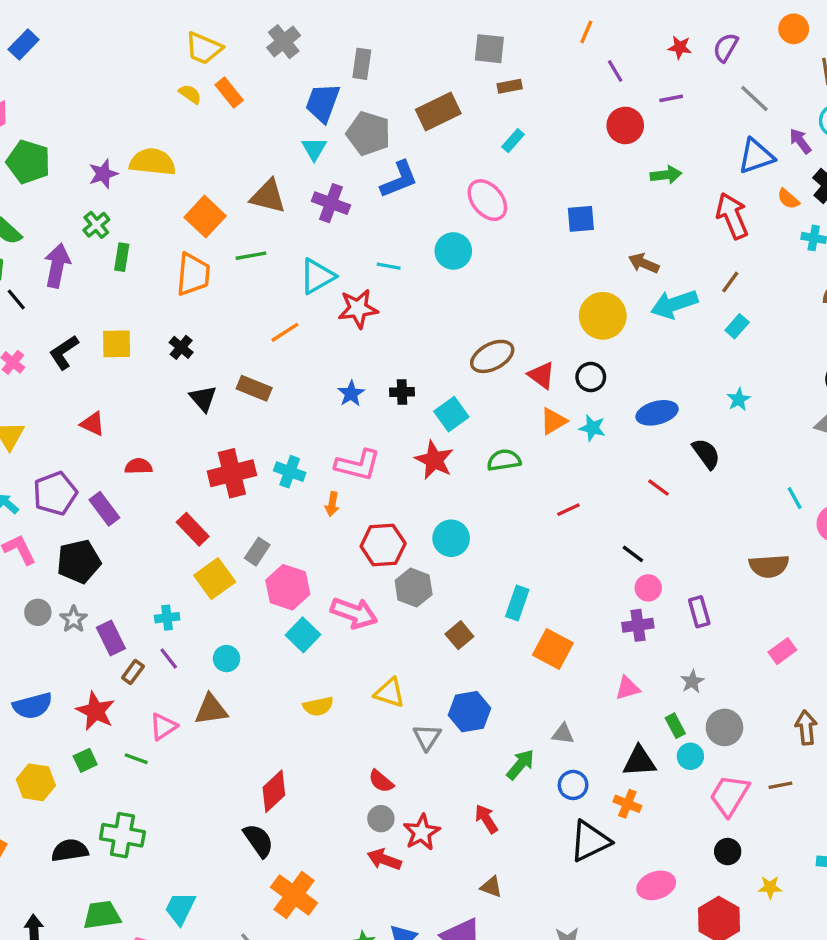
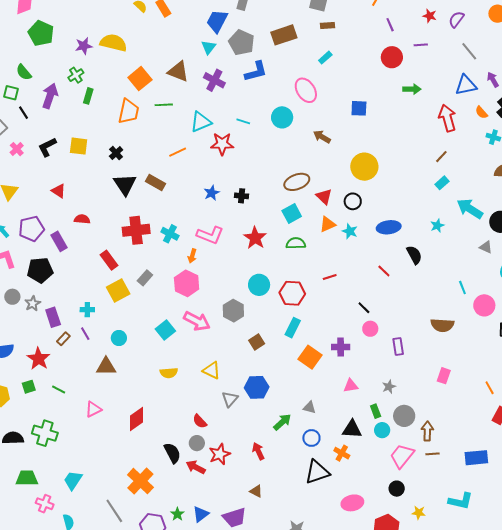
brown arrow: (644, 263) -> (322, 137), moved
cyan arrow: (674, 304) -> (470, 209), moved, turned 44
black triangle: (203, 398) -> (125, 184), size x1.4
cyan square: (451, 414) -> (292, 213), moved
red hexagon: (383, 545) -> (292, 293), moved
pink hexagon: (288, 587) -> (187, 283), moved
purple cross: (638, 625) -> (341, 347), moved
pink rectangle: (782, 651) -> (444, 376), turned -42
pink triangle: (163, 726) -> (93, 409), moved
brown arrow: (806, 728) -> (427, 431), moved
black semicircle: (258, 841) -> (172, 453), moved

